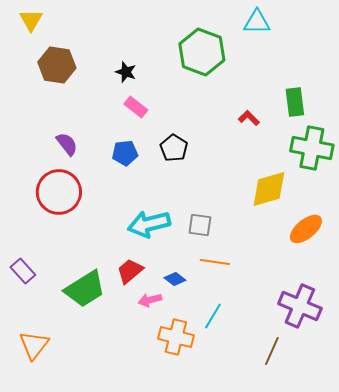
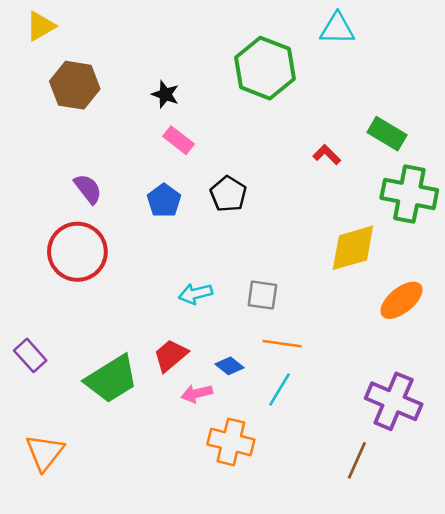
yellow triangle: (31, 20) -> (41, 26), turned 30
green rectangle: (295, 102) -> (387, 134), turned -52
blue pentagon: (125, 153) -> (164, 201), turned -30
cyan arrow: (149, 224) -> (195, 294), size x0.6
cyan line: (213, 316) -> (279, 390), moved

